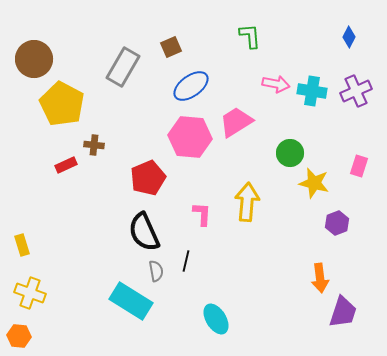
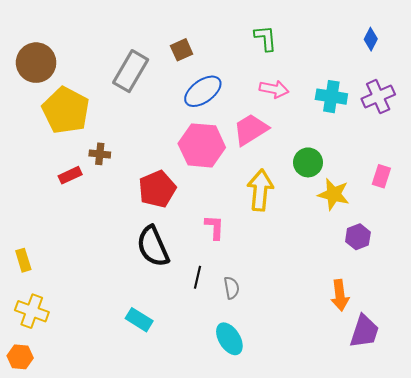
pink arrow: (276, 84) -> (274, 89), moved
yellow arrow: (247, 202) -> (260, 190), moved
gray semicircle: (156, 271) -> (232, 288), moved
cyan rectangle: (131, 301) -> (139, 320), size x0.6

